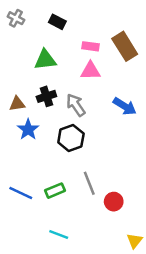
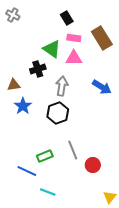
black rectangle: (57, 22) -> (67, 18), moved, turned 32
green triangle: (45, 60) -> (52, 49), moved, turned 42
black cross: (46, 96) -> (38, 69), moved
gray arrow: (76, 105) -> (62, 86), turned 42
blue line: (21, 193) -> (27, 171), moved

